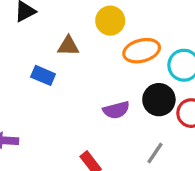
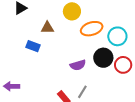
gray line: (155, 153) -> (82, 92), moved

